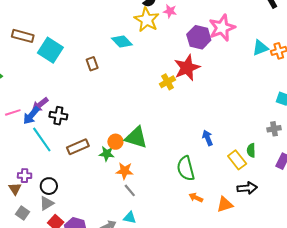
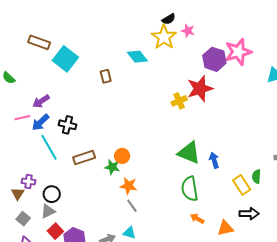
purple arrow: (40, 105) -> (41, 101), moved
green triangle: (136, 137) -> (189, 153), moved

